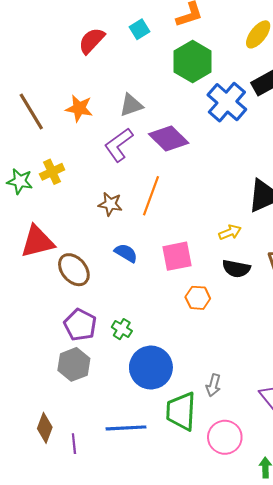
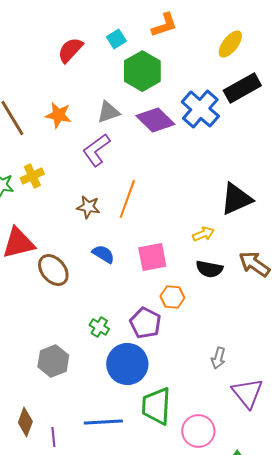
green hexagon: (193, 61) -> (142, 71), moved
purple diamond: (169, 139) -> (155, 120), moved
purple pentagon: (80, 325) -> (145, 323), moved
gray arrow: (213, 385) -> (218, 358), moved

